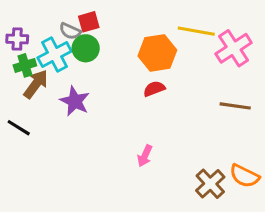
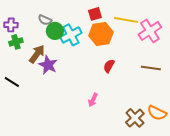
red square: (89, 22) -> (95, 14), moved
cyan cross: (55, 55) -> (71, 35), moved
brown arrow: (36, 84) -> (37, 54), moved
red semicircle: (154, 89) -> (109, 66), moved, turned -40

